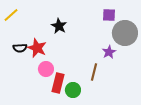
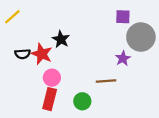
black star: (59, 26) -> (61, 39), moved
brown line: (94, 72) -> (106, 81), turned 72
red rectangle: (58, 83) -> (50, 99), moved

